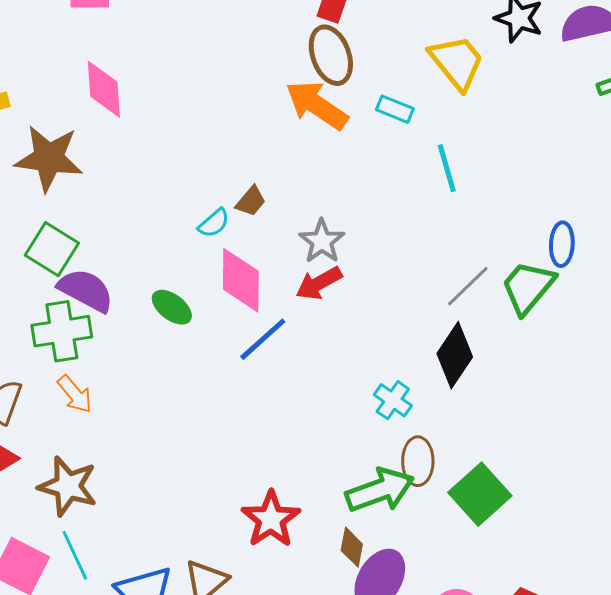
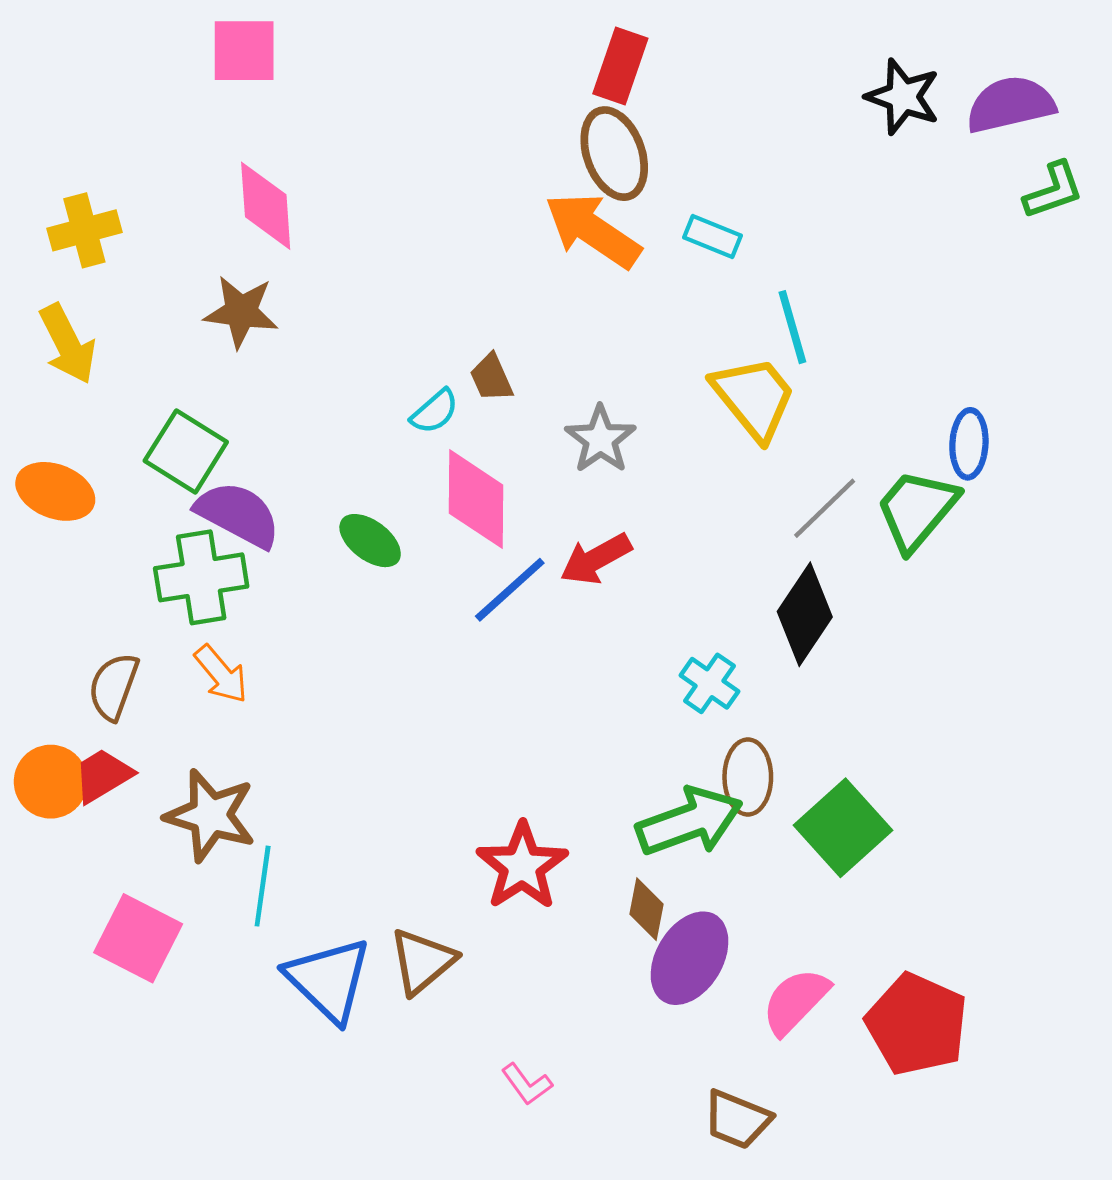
yellow trapezoid: (457, 62) -> (754, 398), moved
brown star: (49, 158) -> (241, 312), moved, size x0.7
brown trapezoid: (251, 201) -> (491, 378), turned 116
red arrow: (319, 283) -> (596, 559), moved
cyan line: (75, 555) -> (263, 886), moved, turned 33

